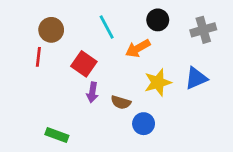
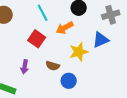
red square: (84, 64) -> (37, 39), moved
blue triangle: (196, 78) -> (101, 40), moved
purple arrow: (92, 92) -> (25, 67), moved

